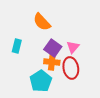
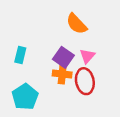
orange semicircle: (42, 22) -> (76, 24), moved
cyan pentagon: (41, 81) -> (25, 97), moved

